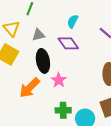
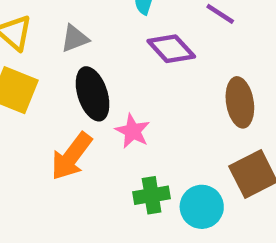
purple diamond: (68, 43) -> (171, 49), moved

